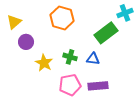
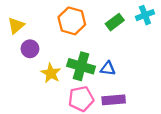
green rectangle: (106, 33) -> (115, 22), moved, size x0.7
green cross: (70, 57) -> (81, 66), size x1.6

